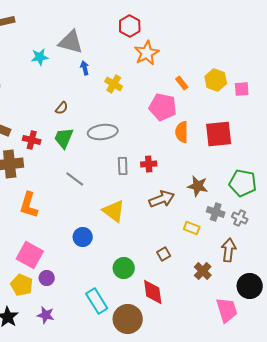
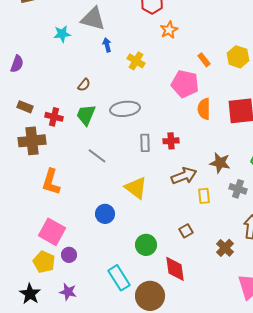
orange star: (147, 53) -> (169, 30), size x0.7
yellow rectangle: (192, 228) -> (204, 196), moved, turned 63

